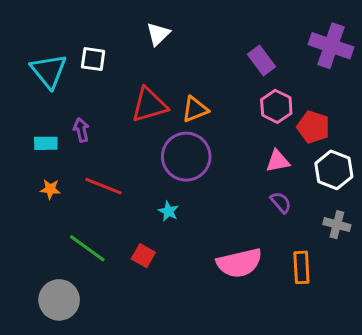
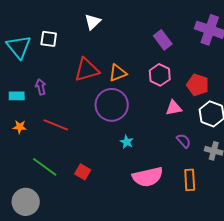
pink hexagon: (276, 106) -> (160, 75), moved
purple semicircle: (281, 202) -> (184, 141), moved
cyan star: (168, 211) -> (127, 142), moved

